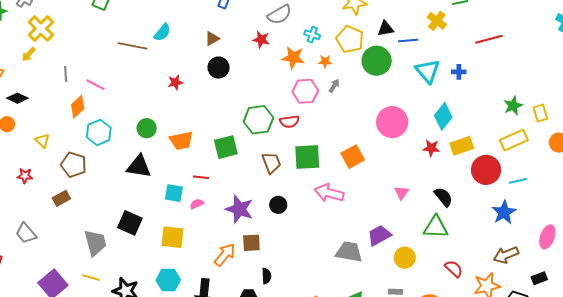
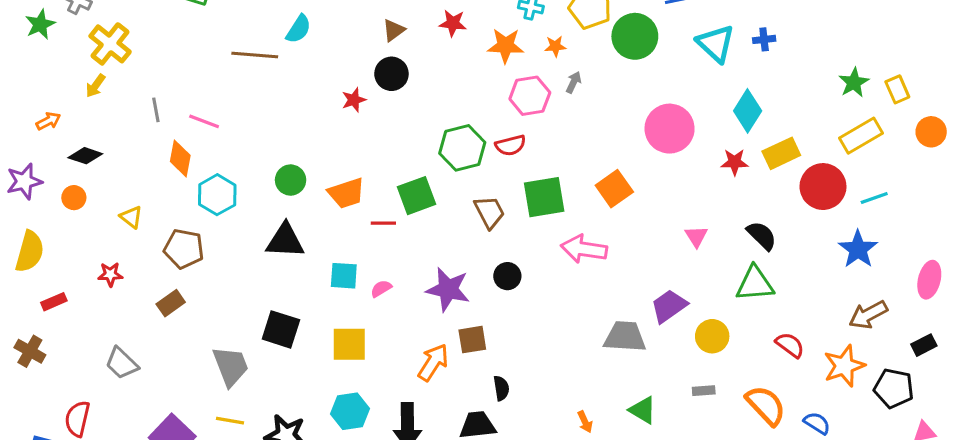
brown triangle: (212, 39) -> (394, 30), moved
red star: (175, 82) -> (354, 100), moved
orange diamond: (78, 107) -> (180, 158), turned -30
red line: (201, 177) -> (383, 223), moved

